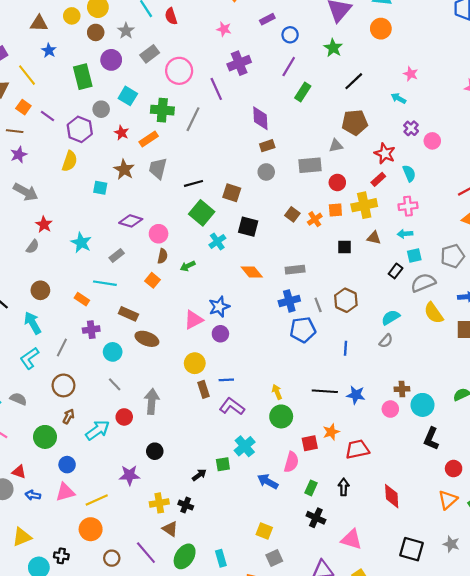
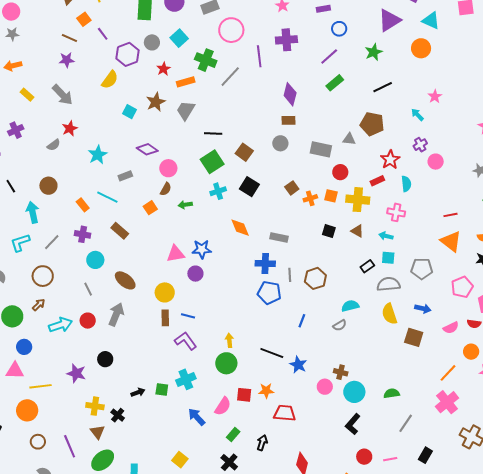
brown ellipse: (147, 339) -> (125, 280), moved

